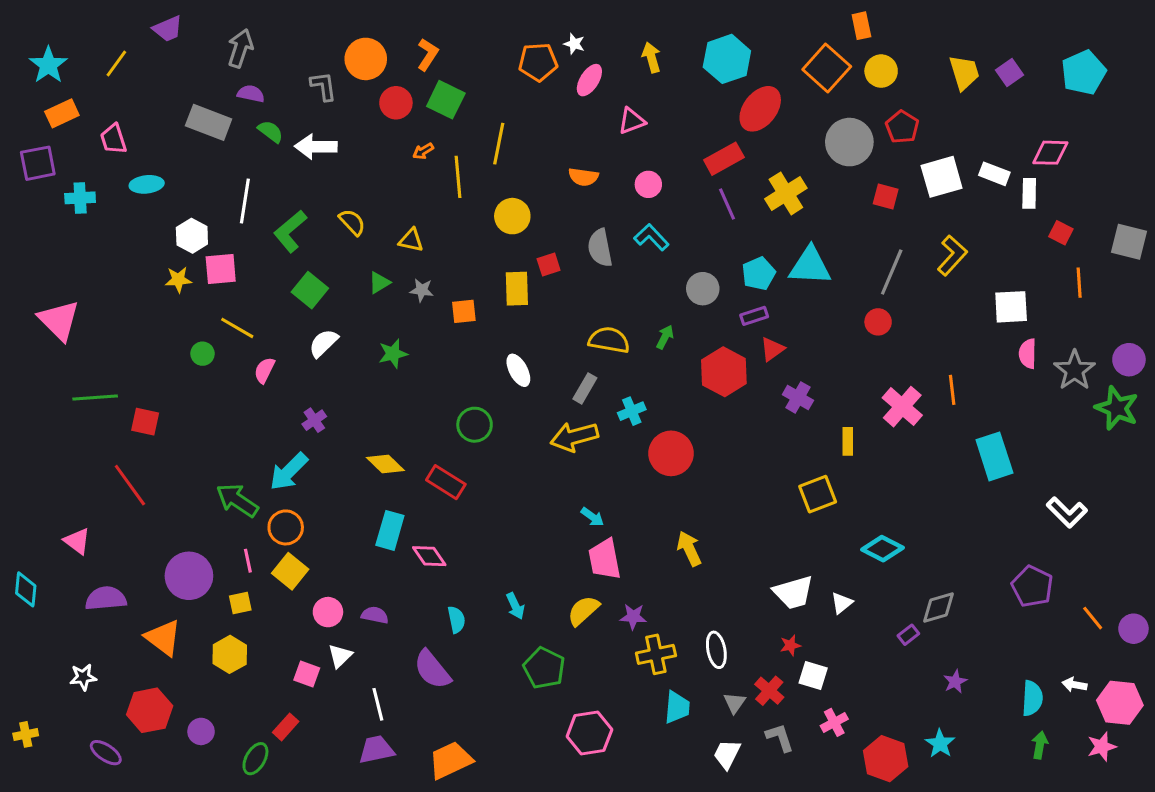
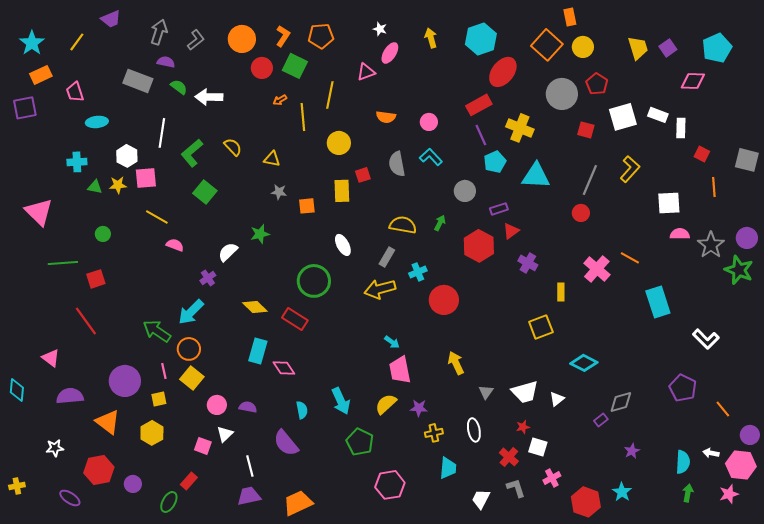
orange pentagon: (538, 62) -> (321, 36), moved
gray L-shape: (323, 86) -> (196, 40), moved, turned 60
pink triangle: (632, 121) -> (366, 72), moved
pink diamond: (1050, 153) -> (693, 81), moved
yellow cross: (786, 193) -> (520, 128), turned -36
cyan cross: (80, 198) -> (77, 162), moved
cyan pentagon: (759, 274) -> (495, 162), moved
green triangle: (379, 283) -> (95, 187), moved, turned 42
white semicircle: (323, 343) -> (228, 252), moved
green circle: (203, 354) -> (103, 234), moved
pink semicircle: (1028, 354) -> (680, 234), turned 90
pink semicircle: (264, 370) -> (175, 245), turned 84
orange line: (952, 390) -> (630, 258), turned -54
red square: (145, 422) -> (96, 279), turned -30
green circle: (475, 425) -> (314, 281), size x1.4
cyan arrow: (515, 606) -> (341, 401), size x1.5
purple circle: (1133, 629) -> (750, 435), moved
yellow cross: (656, 654) -> (434, 433), size x0.7
gray triangle: (734, 703) -> (486, 392), moved

